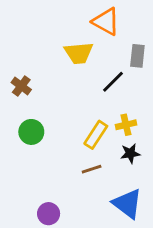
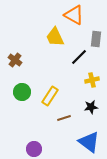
yellow trapezoid: (79, 53) -> (55, 37), turned 70
yellow cross: (126, 125) -> (92, 80), moved
yellow rectangle: (96, 135) -> (50, 96), moved

